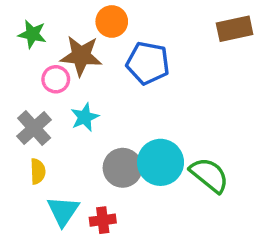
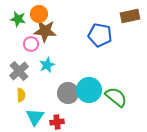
orange circle: (112, 21) -> (39, 14), moved
blue pentagon: (148, 63) -> (100, 35), moved

